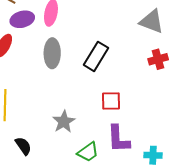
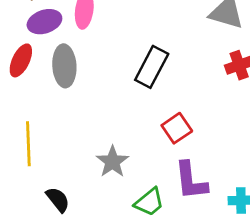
gray ellipse: (52, 53) -> (64, 66), moved
red square: (111, 101) -> (177, 128), turned -30

